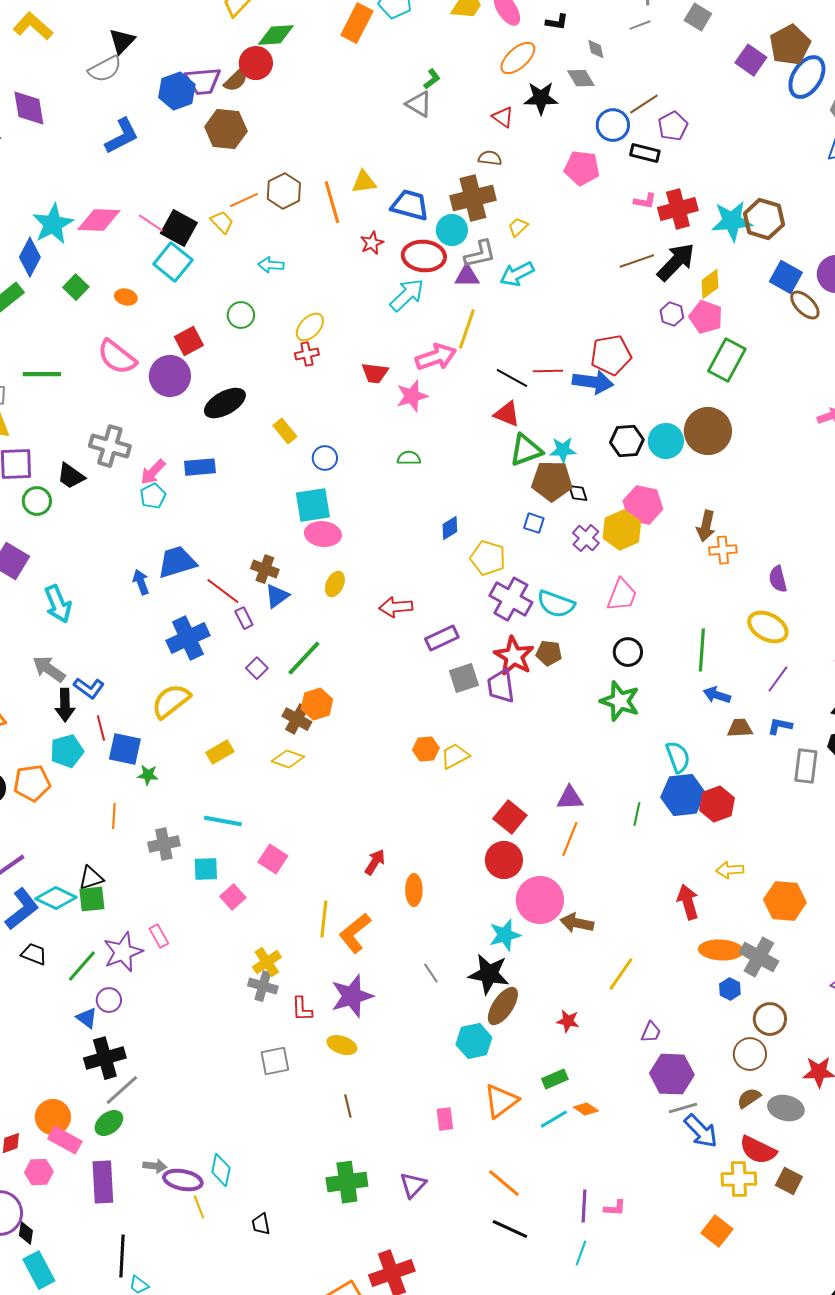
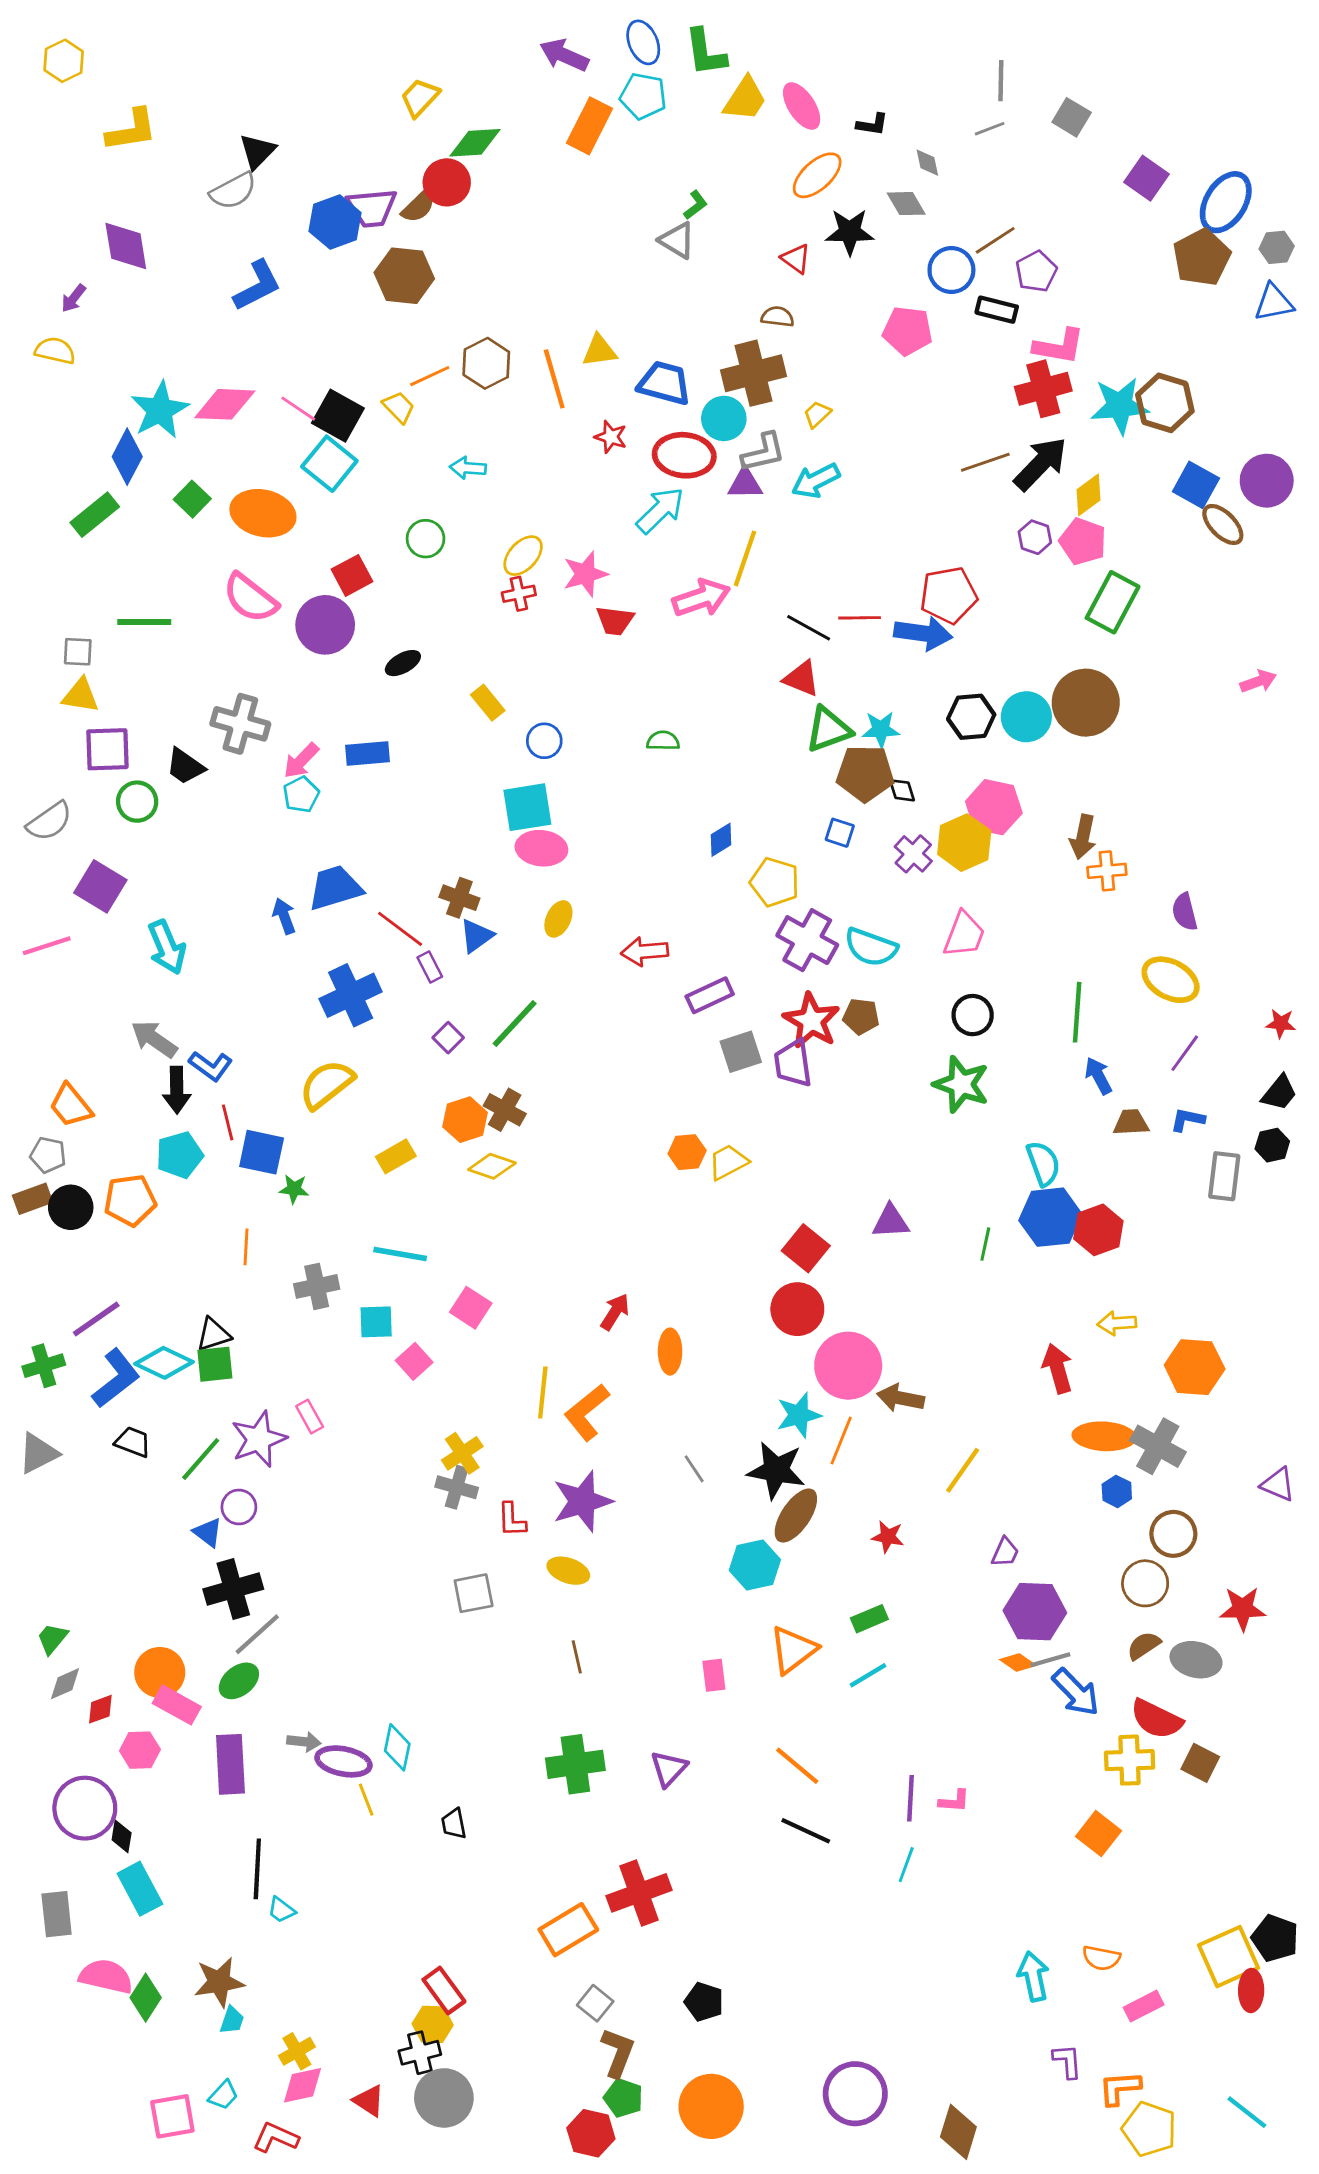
yellow L-shape: (33, 26) -> (131, 130), turned 129
brown pentagon: (790, 45) -> (1202, 257), moved
pink L-shape: (645, 201) -> (1059, 346), moved, size x1.6
red star: (372, 243) -> (611, 437), turned -30
orange ellipse: (126, 297) -> (263, 513), size x2.0
pink star: (412, 396) -> (585, 574), moved
black ellipse: (225, 403) -> (403, 663), size x0.6
blue arrow: (717, 695) -> (1098, 1076), turned 44
orange hexagon: (317, 704) -> (465, 1120), moved
orange line: (570, 839) -> (841, 1441), moved
orange diamond: (586, 1109) -> (1018, 1663), moved

